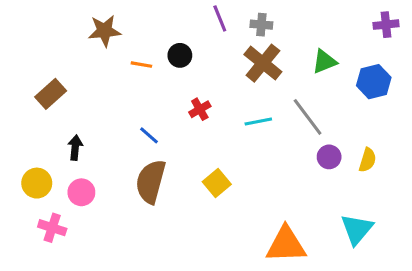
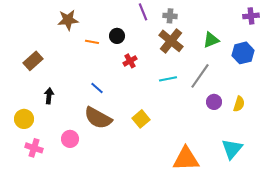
red cross: (200, 109) -> (130, 61), moved
gray line: (308, 117) -> (200, 76), turned 72
brown semicircle: (151, 182) -> (98, 118), turned -76
pink circle: (81, 192) -> (70, 139), moved

